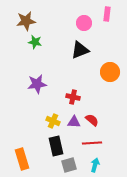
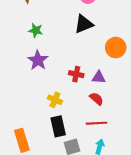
green star: (35, 42) -> (36, 30), moved
purple star: (37, 84) -> (38, 60), turned -30
purple triangle: (74, 122) -> (99, 77), moved

